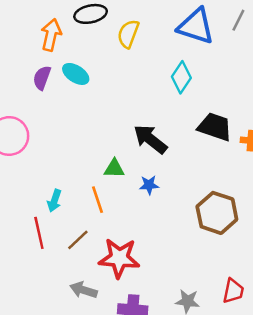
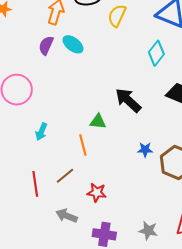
blue star: (149, 185) -> (145, 150), moved
cyan arrow: (54, 201) -> (41, 132), moved
red line: (39, 233) -> (35, 184), moved
red star: (119, 258) -> (97, 193), size x0.6

